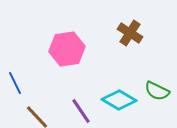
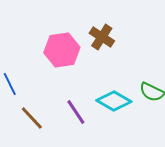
brown cross: (130, 33) -> (102, 37), moved

